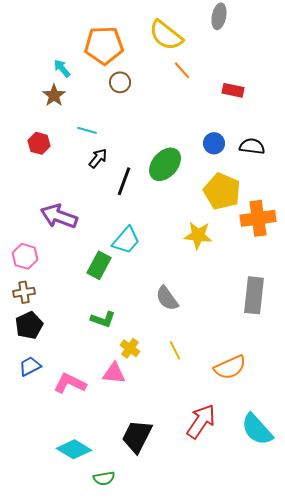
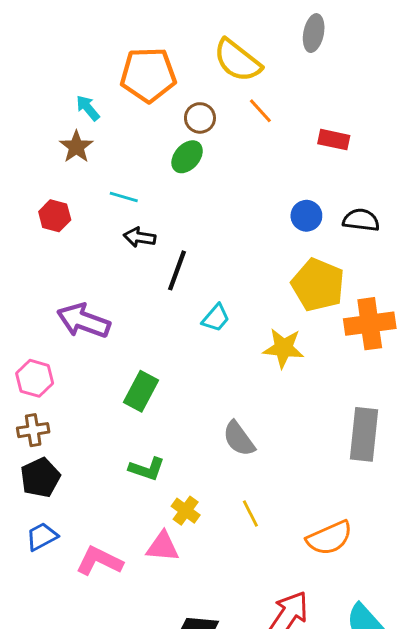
brown circle: (120, 82) -> (200, 118), moved
black arrow: (98, 158) -> (140, 237), turned -120
green ellipse: (165, 164) -> (187, 157), moved, size x0.7
cyan trapezoid: (126, 240) -> (216, 318), moved, size x0.7

